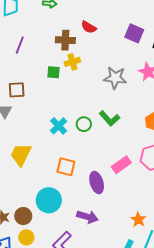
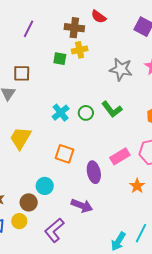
cyan circle: (49, 200) -> (45, 186), size x0.7
brown circle: (23, 216) -> (29, 202), moved
orange star: (138, 219) -> (137, 186), moved

